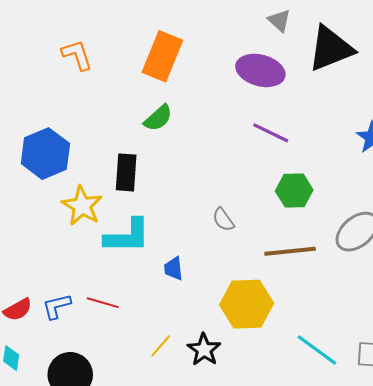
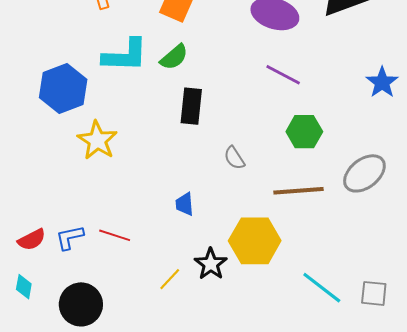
black rectangle: (126, 172) -> (191, 106), moved
cyan L-shape: (127, 236) -> (125, 55), moved
black star: (204, 350) -> (211, 264), moved

